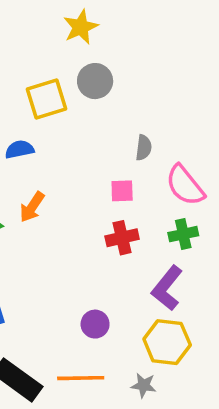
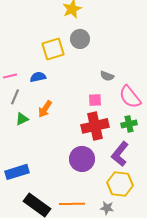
gray semicircle: (144, 148) -> (107, 76), turned 104
red cross: (122, 238) -> (95, 126), size x1.5
purple circle: (95, 324) -> (82, 159), moved, size x1.6

